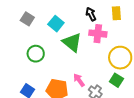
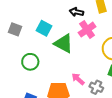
black arrow: (91, 14) -> (76, 12), turned -40
pink cross: (98, 34) -> (87, 30), turned -30

